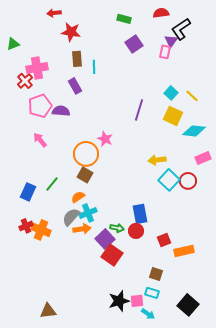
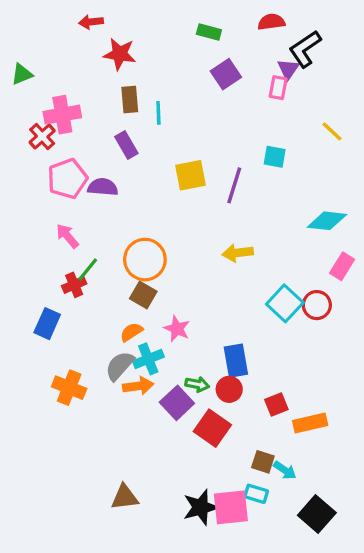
cyan square: (171, 93) -> (275, 157), moved, turned -32
yellow line: (192, 96) -> (332, 131), moved
yellow square: (173, 116) -> (190, 175), moved, turned -36
pink star: (105, 139) -> (177, 329), moved
pink rectangle: (203, 158) -> (342, 266), turned -35
yellow arrow: (157, 160) -> (238, 253), moved
green line: (52, 184) -> (88, 270), moved
red cross: (26, 226) -> (74, 285), moved
red square: (112, 255) -> (212, 428), moved
pink square: (137, 301) -> (231, 507), size x1.6
brown triangle: (48, 311) -> (125, 497), moved
cyan arrow: (148, 314) -> (285, 470), moved

